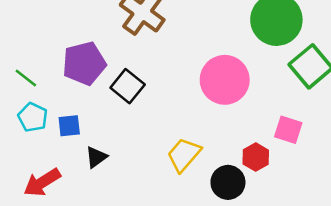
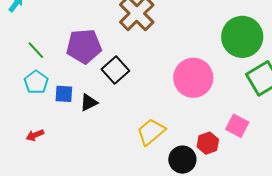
black triangle: (96, 157) -> (89, 102), moved
red arrow: (42, 182) -> (35, 135), size x0.6

